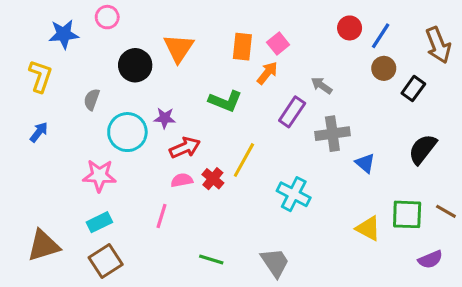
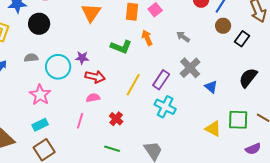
black circle: (135, 65) -> (39, 24), moved
orange arrow: (267, 73) -> (147, 38), moved, turned -63
gray semicircle: (92, 99) -> (31, 58), moved, turned 64
purple rectangle: (292, 112) -> (161, 80), moved
gray cross: (332, 134) -> (190, 68), turned -35
red arrow: (185, 148) -> (95, 77), turned 36
pink star: (99, 176) -> (40, 95), turned 30
red cross: (213, 179) -> (116, 119), moved

